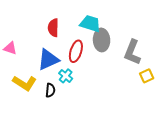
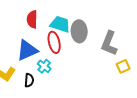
cyan trapezoid: (90, 24) -> (60, 24), moved
red ellipse: (76, 51) -> (54, 42), turned -30

